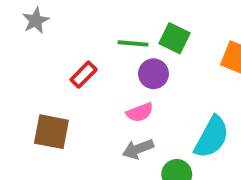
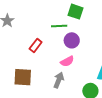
green square: (175, 38) -> (75, 12), moved
gray arrow: (138, 149) -> (59, 80), moved, turned 140

